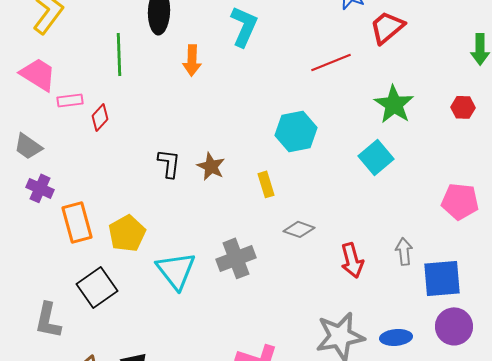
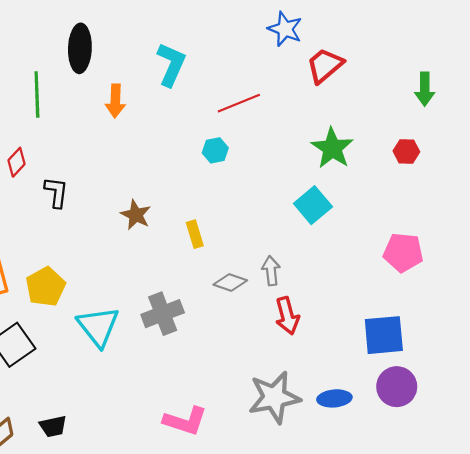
red line: (331, 62) -> (239, 103), moved
cyan hexagon: (296, 131) -> (215, 150), moved, size x0.6
black L-shape: (169, 163) -> (56, 192), moved
gray arrow: (404, 251) -> (271, 271), moved

